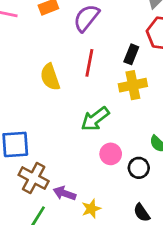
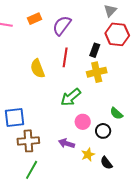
brown cross: (34, 178) -> (28, 141), turned -30
purple arrow: (65, 193) -> (67, 143), moved
yellow star: (91, 209) -> (88, 155), moved

